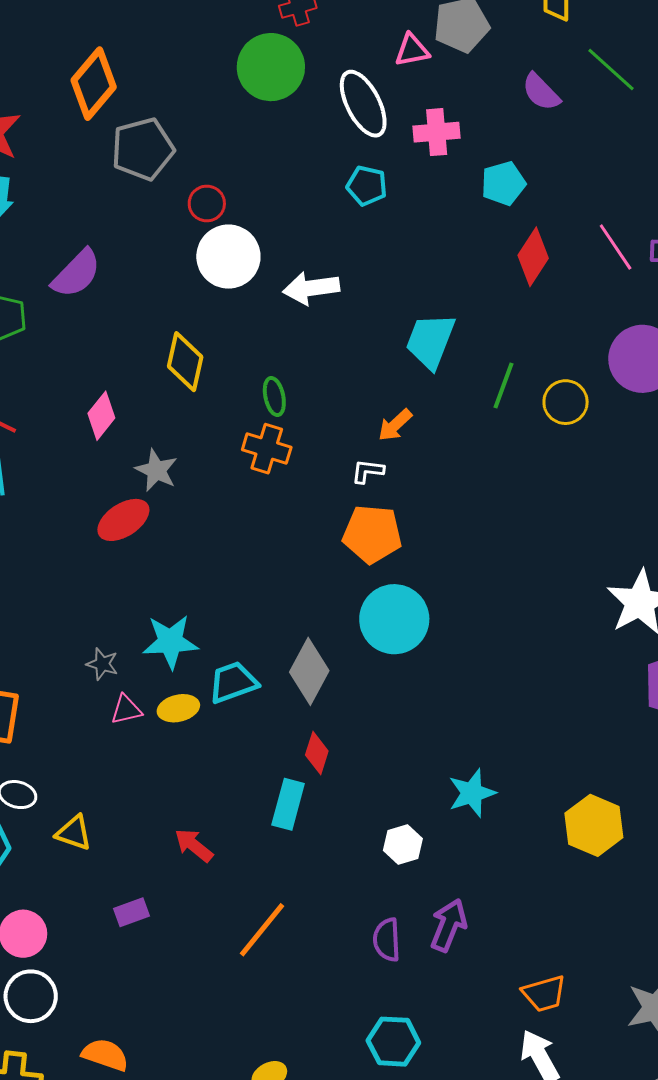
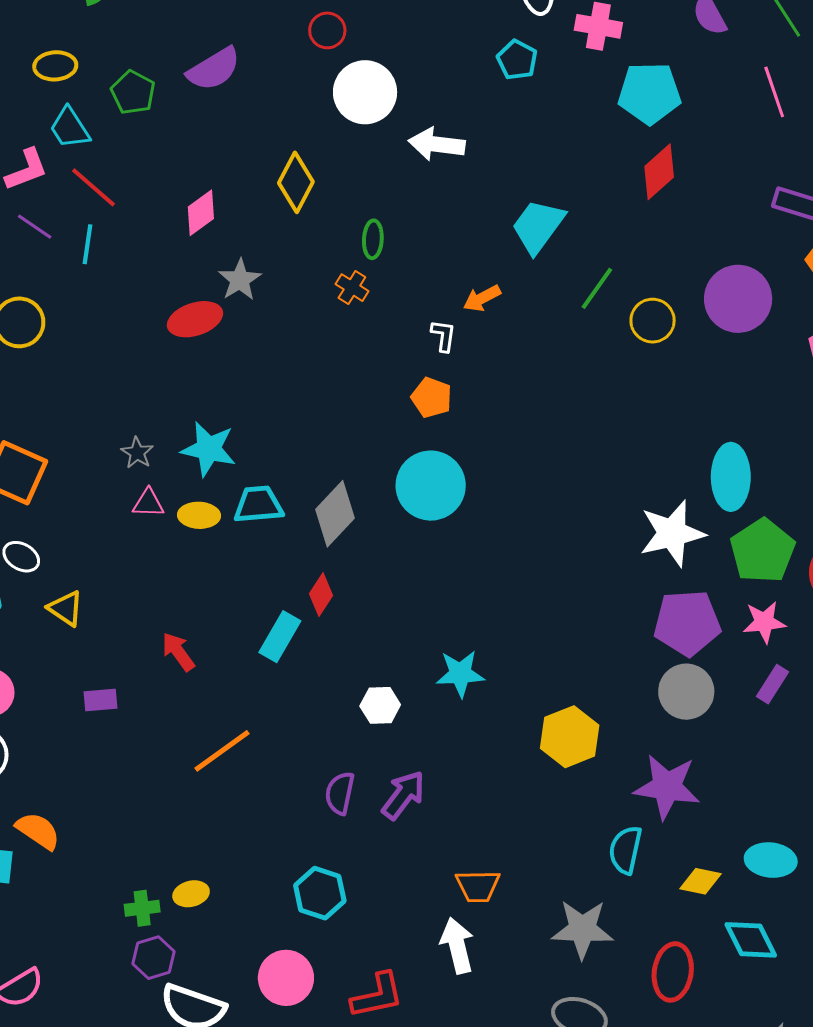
cyan pentagon: (503, 183) -> (649, 93), size x1.4
red circle: (207, 204) -> (327, 30), moved
pink line: (616, 247) -> (774, 92), moved
orange cross: (267, 449) -> (352, 288), size x0.7
white L-shape: (368, 471) -> (443, 336), turned 76
orange pentagon: (372, 534) -> (432, 398), size x0.7

